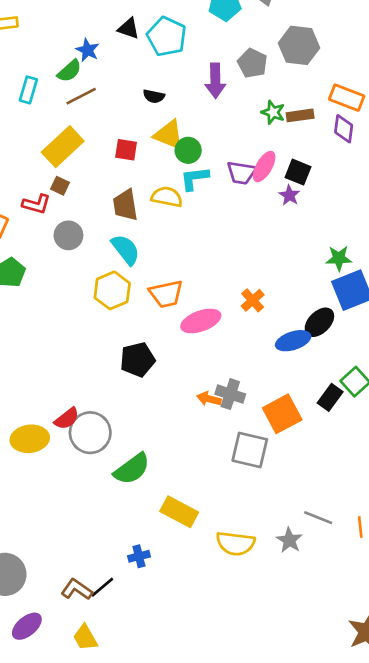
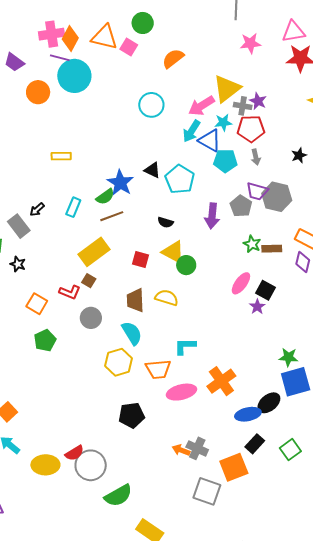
blue star: (88, 50) -> (120, 183), size x1.5
purple trapezoid: (241, 173) -> (257, 191), moved
cyan L-shape: (194, 178) -> (185, 346), moved
orange cross: (253, 300) -> (221, 381), size x1.6
black rectangle: (330, 397) -> (255, 444), moved

